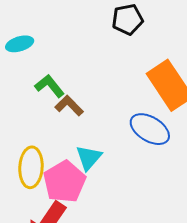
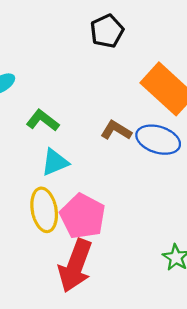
brown L-shape: (69, 106) -> (116, 130), moved
cyan triangle: (89, 158) -> (55, 162), moved, turned 40

